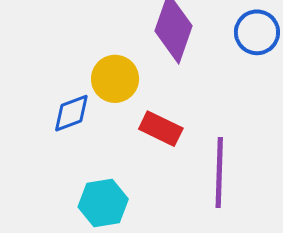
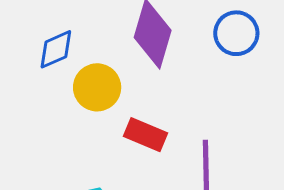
blue diamond: (71, 113) -> (56, 49), moved

